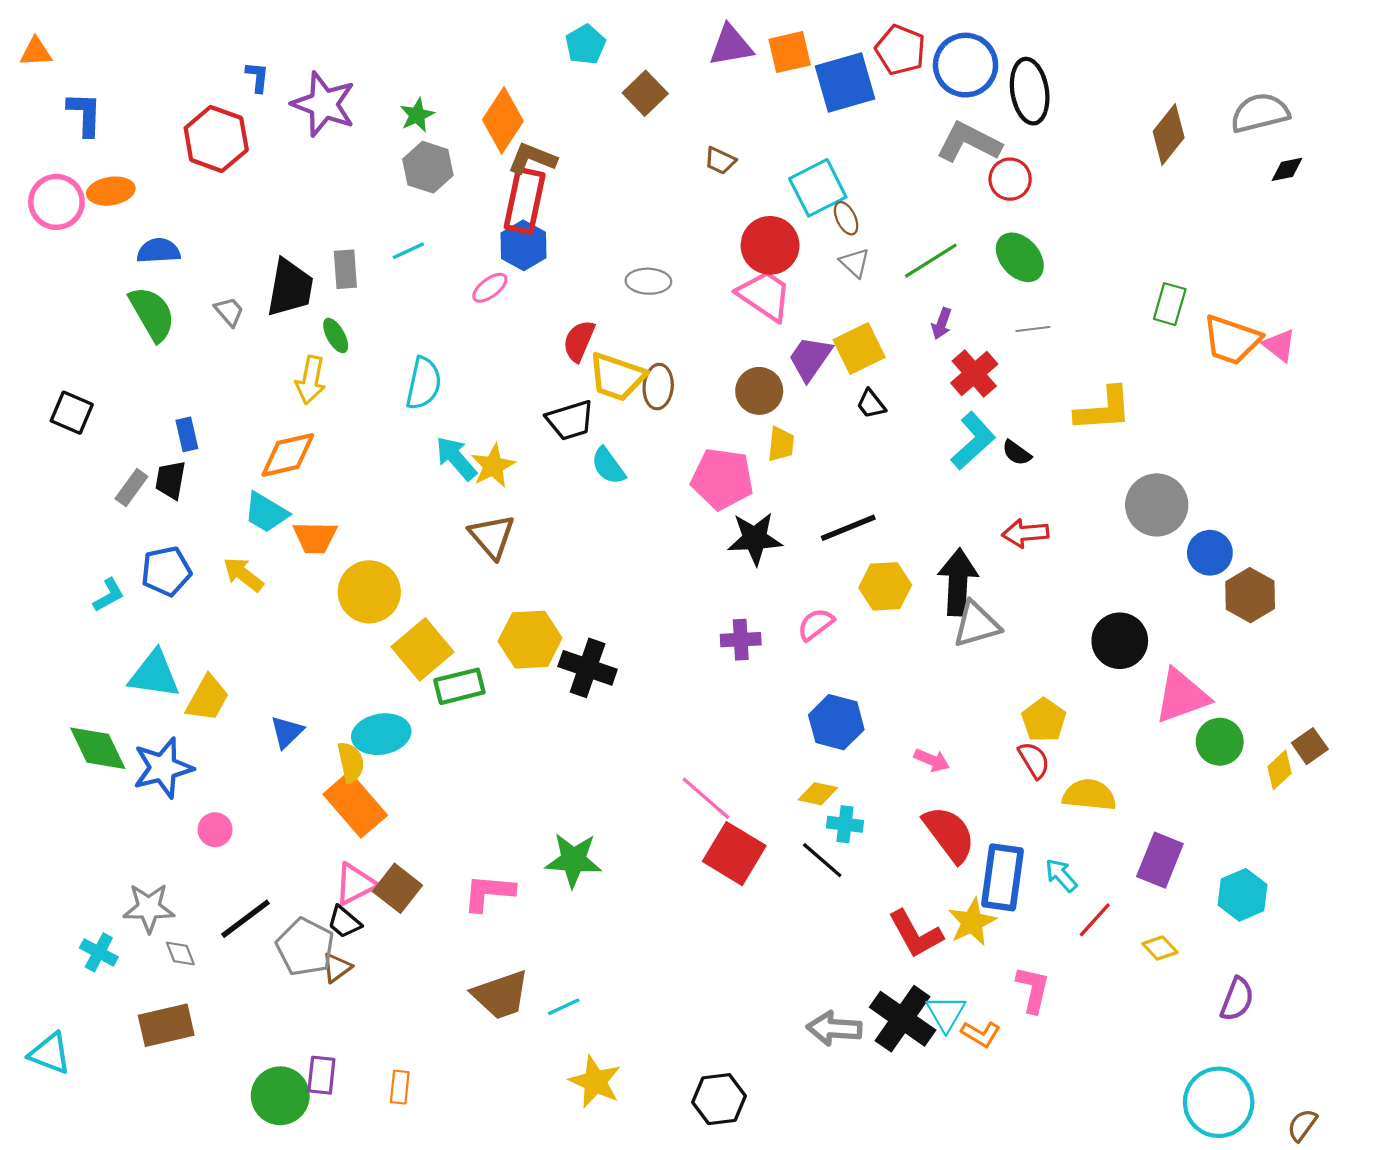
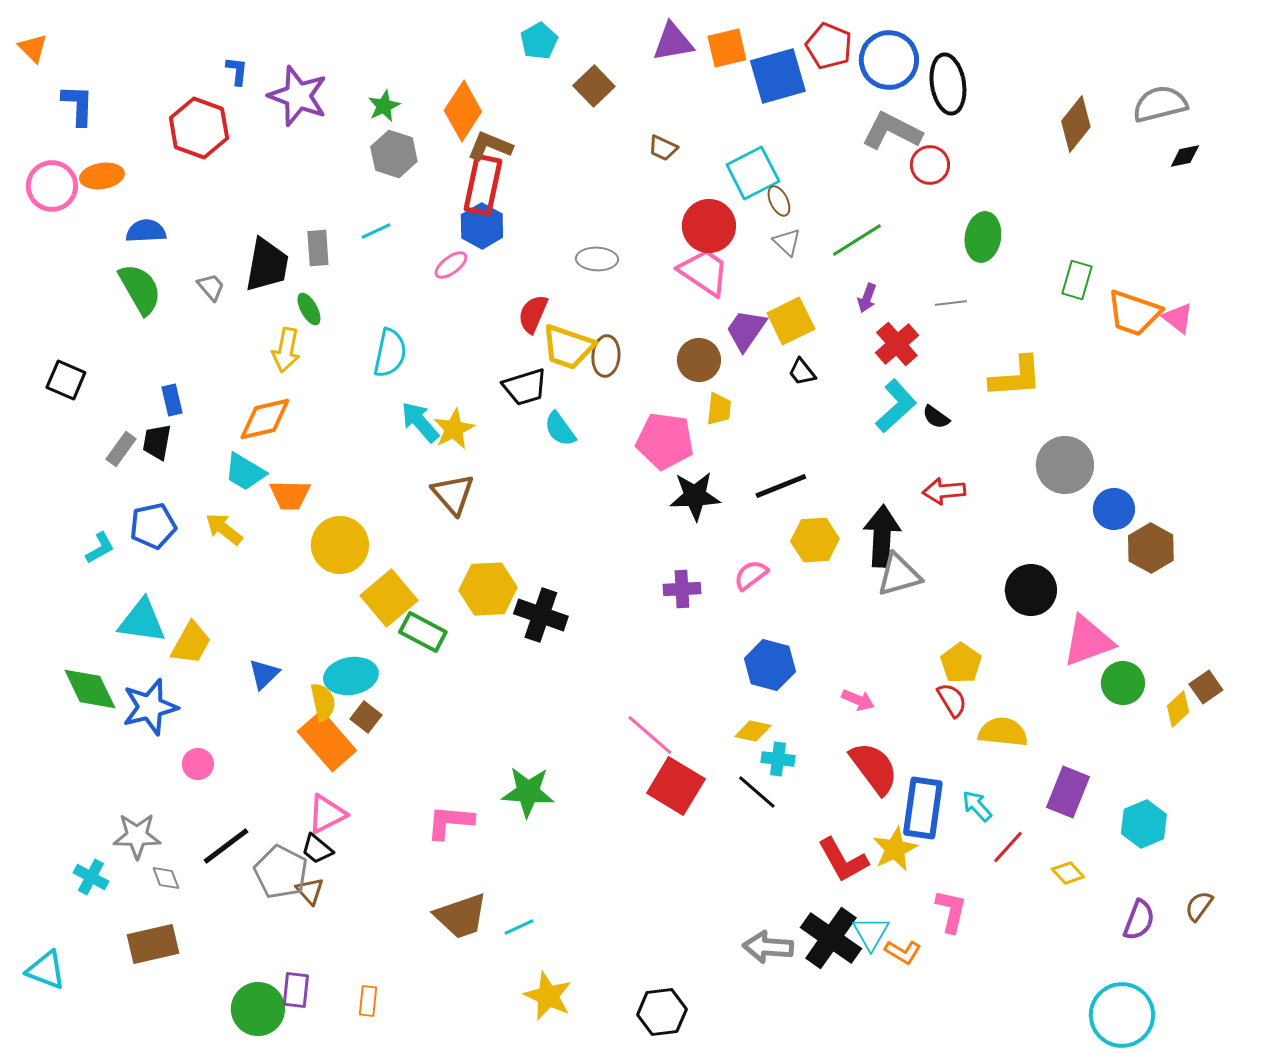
orange triangle: (36, 52) -> (33, 48), turned 48
green ellipse: (1020, 257) -> (983, 237), moved, turned 51
green rectangle: (459, 686) -> (423, 632), turned 42
brown square: (398, 888) -> (366, 717), moved, size x0.7
brown triangle: (337, 968) -> (310, 891), turned -36
brown semicircle: (1302, 1125) -> (1199, 906), moved

